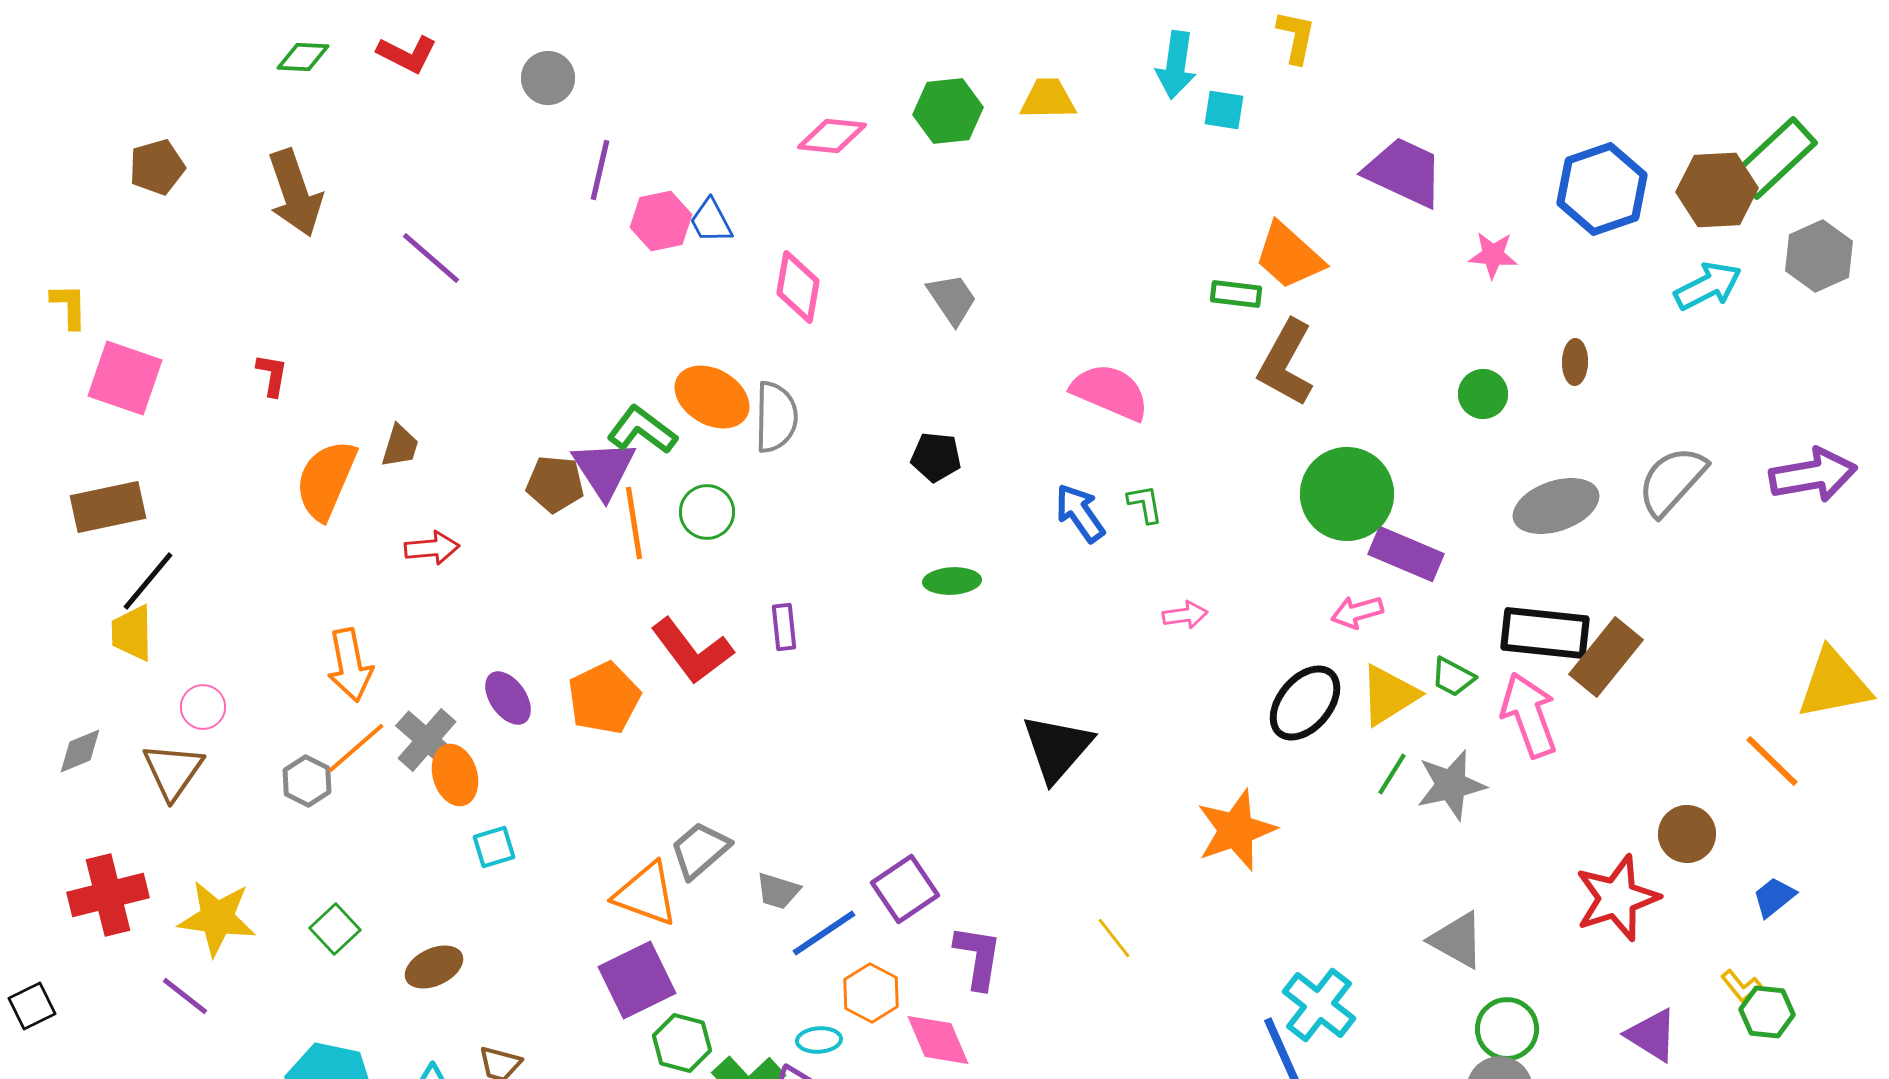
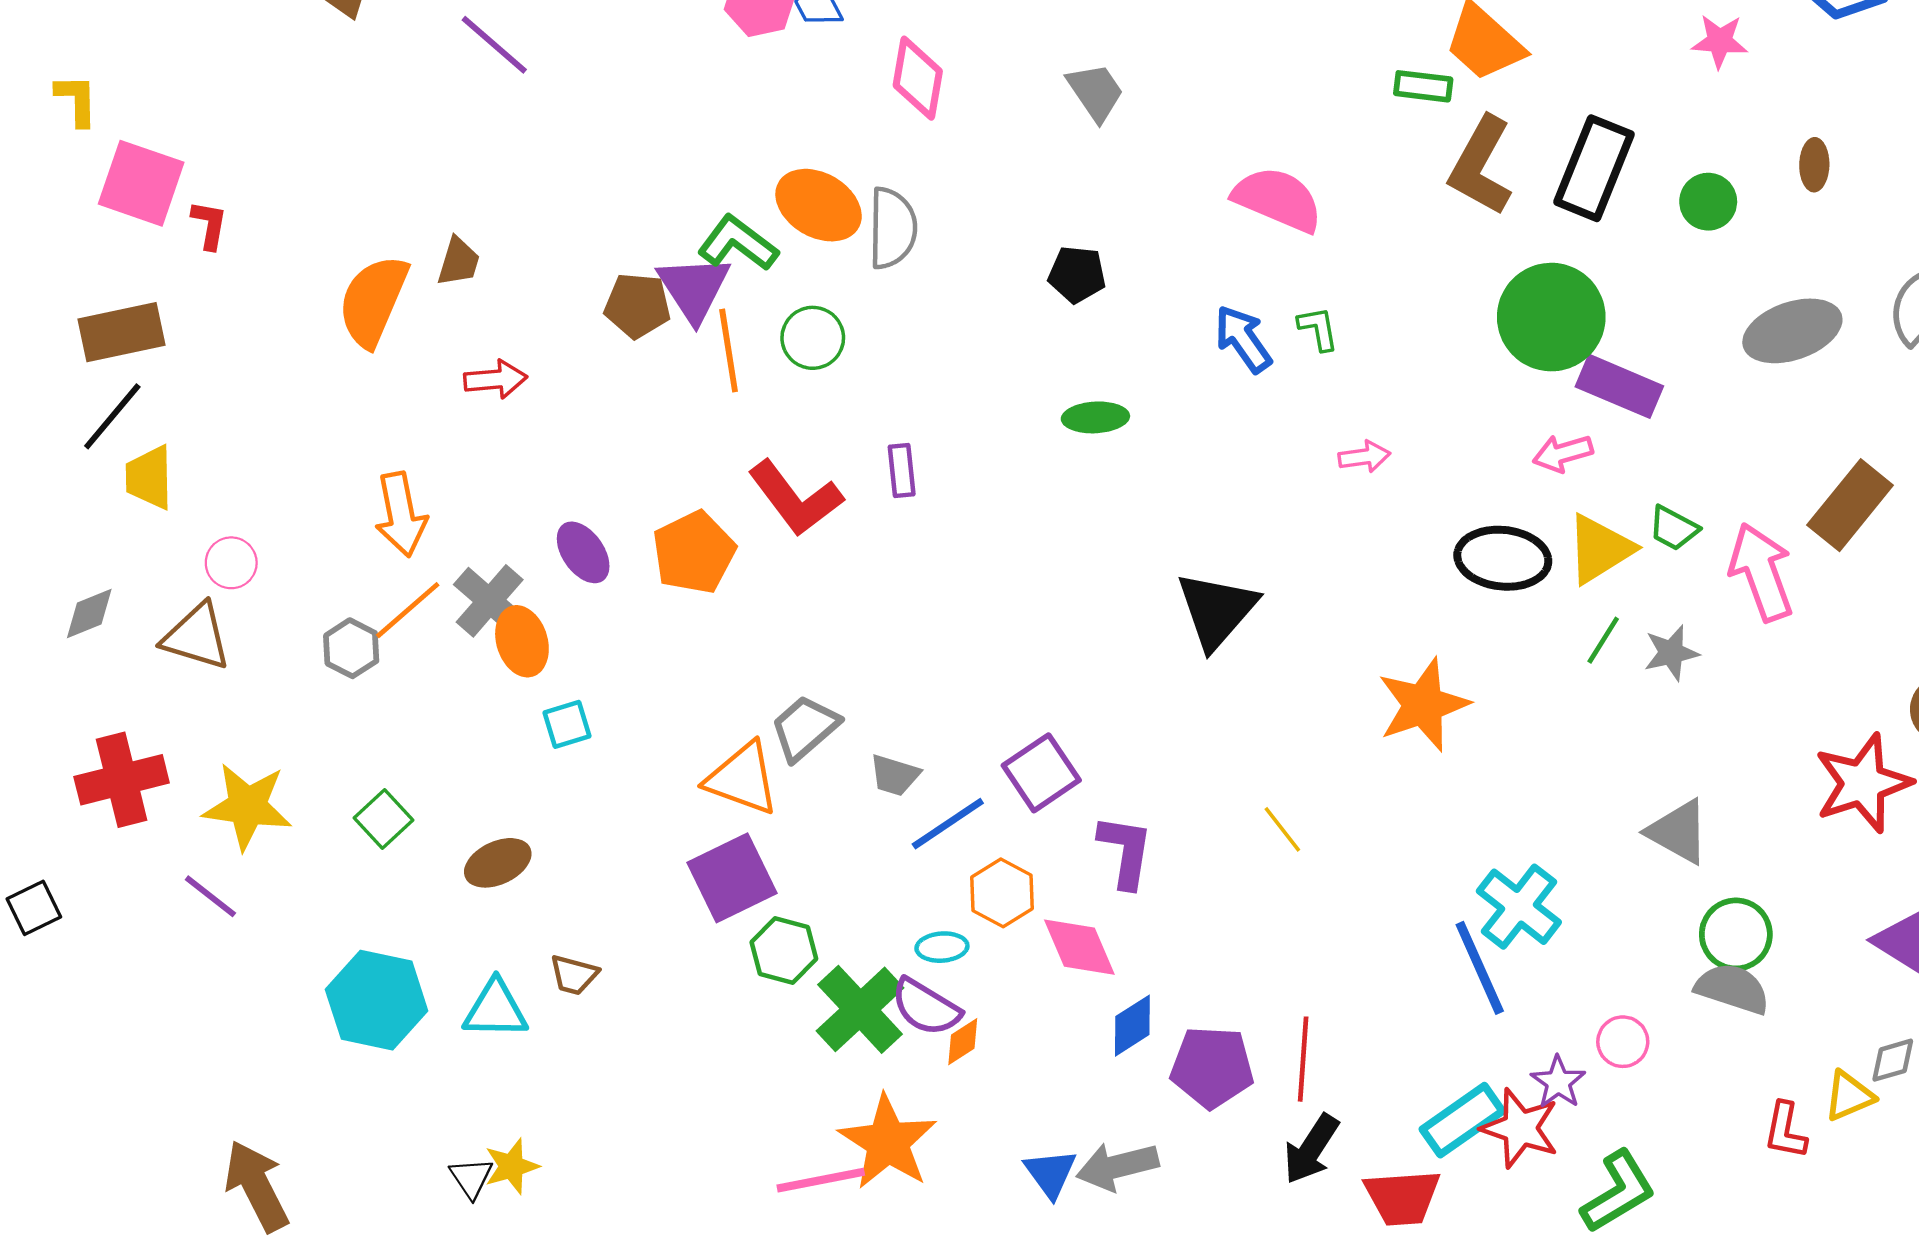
red L-shape: (272, 375) -> (209, 225), moved
black line: (148, 581) -> (112, 416), moved
black rectangle: (1545, 633) -> (1594, 168), moved, turned -74
black ellipse: (1305, 703) -> (1503, 558), turned 56
brown triangle: (173, 771) -> (197, 637), turned -48
gray star: (1451, 785) -> (1671, 653), size x0.7

